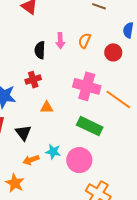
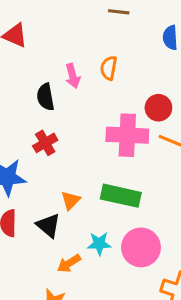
red circle: (113, 52) -> (158, 108), moved
orange triangle: (47, 107) -> (71, 200), moved, turned -32
green rectangle: (90, 126) -> (121, 196), moved

